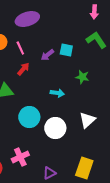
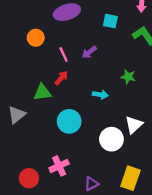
pink line: (20, 48) -> (64, 54), moved
cyan square: (66, 50) -> (110, 21), moved
red arrow: (23, 69) -> (61, 78), moved
white circle: (55, 128) -> (111, 139), moved

